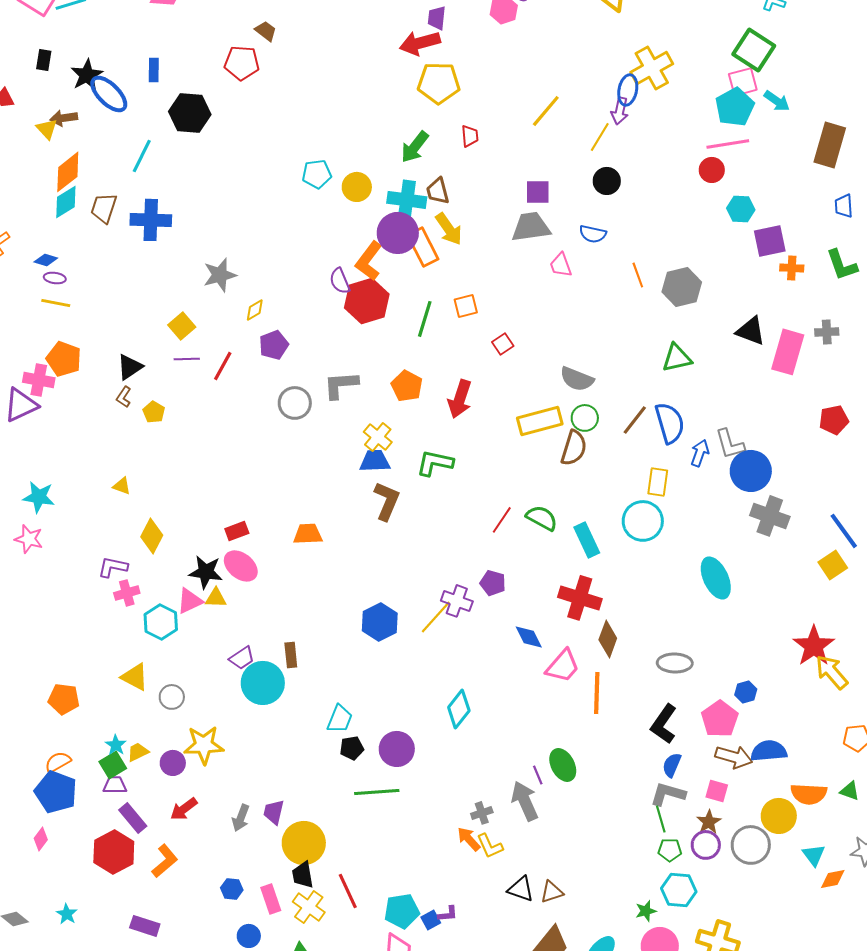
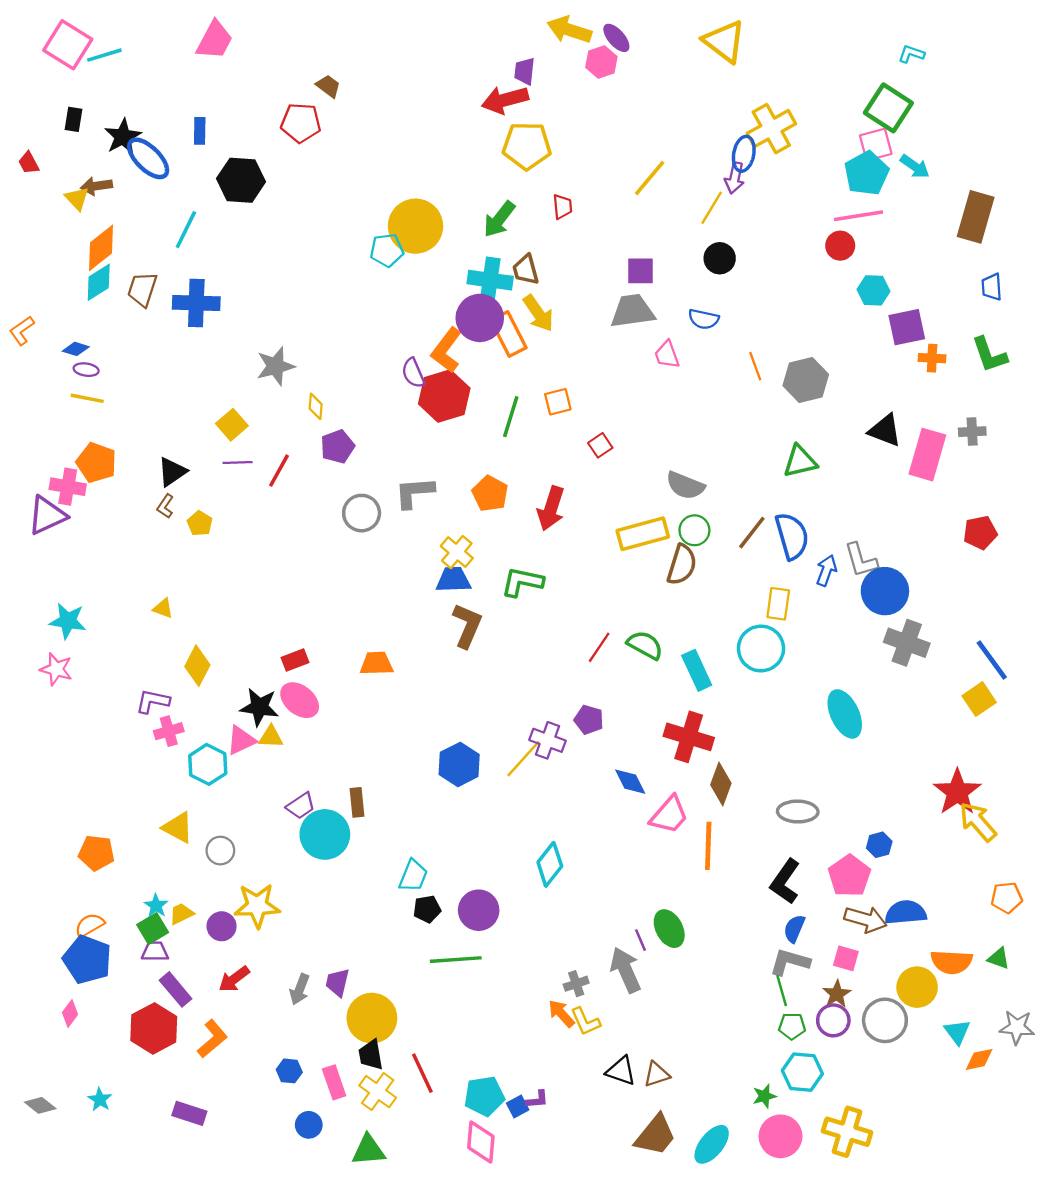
yellow circle: (357, 187) -> (416, 226), moved, size x1.6
yellow diamond: (255, 310) -> (316, 406), turned -55

